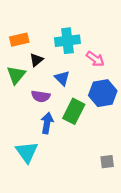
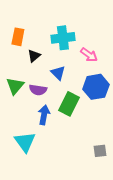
orange rectangle: (19, 40) -> (18, 37), turned -66
green triangle: (16, 75) -> (15, 86), moved

